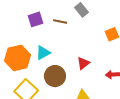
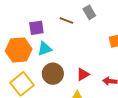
purple square: (35, 19) -> (36, 28), moved
red triangle: (83, 63) -> (83, 74), moved

